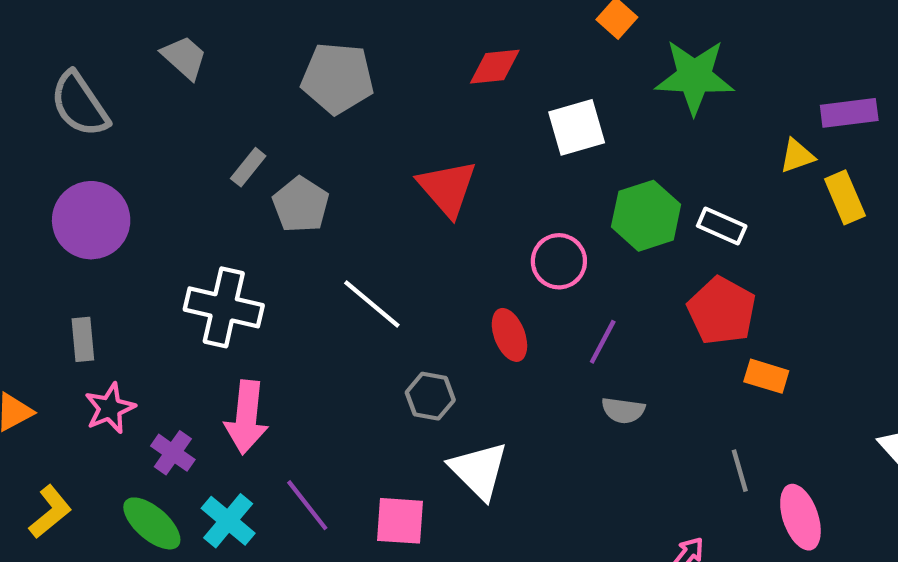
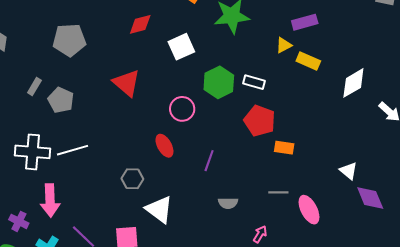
yellow rectangle: (845, 197) -> (308, 61), turned -35
white line: (372, 304) -> (72, 150), moved, turned -48
purple line: (603, 342) -> (209, 161), moved
gray semicircle: (623, 410) -> (228, 203), moved
gray line: (740, 471) -> (278, 192), turned -66

